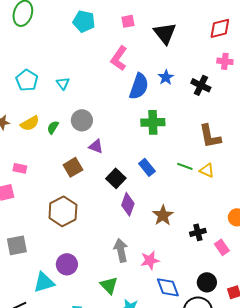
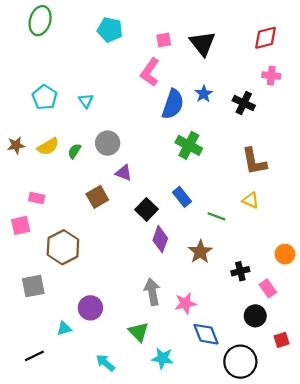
pink square: (128, 21) -> (164, 40), moved
green cross: (153, 122) -> (189, 145), turned 30
green line: (185, 166) -> (216, 216), moved
brown hexagon: (63, 211) -> (63, 247), moved
cyan triangle: (44, 282) -> (64, 328), size x0.6
black circle: (207, 282) -> (255, 316), moved

